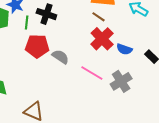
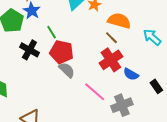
black cross: (46, 14) -> (29, 50), moved
green line: (27, 22) -> (52, 32), moved, turned -48
red pentagon: (37, 46) -> (62, 52), moved

